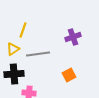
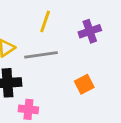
yellow line: (23, 30) -> (45, 21), moved

